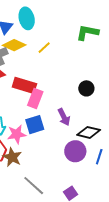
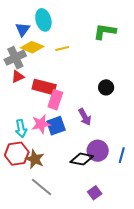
yellow line: (44, 48) -> (62, 48), turned 32
black diamond: (89, 132) -> (82, 159), moved
pink star: (17, 134) -> (41, 124), moved
gray line: (34, 186) -> (41, 187), moved

